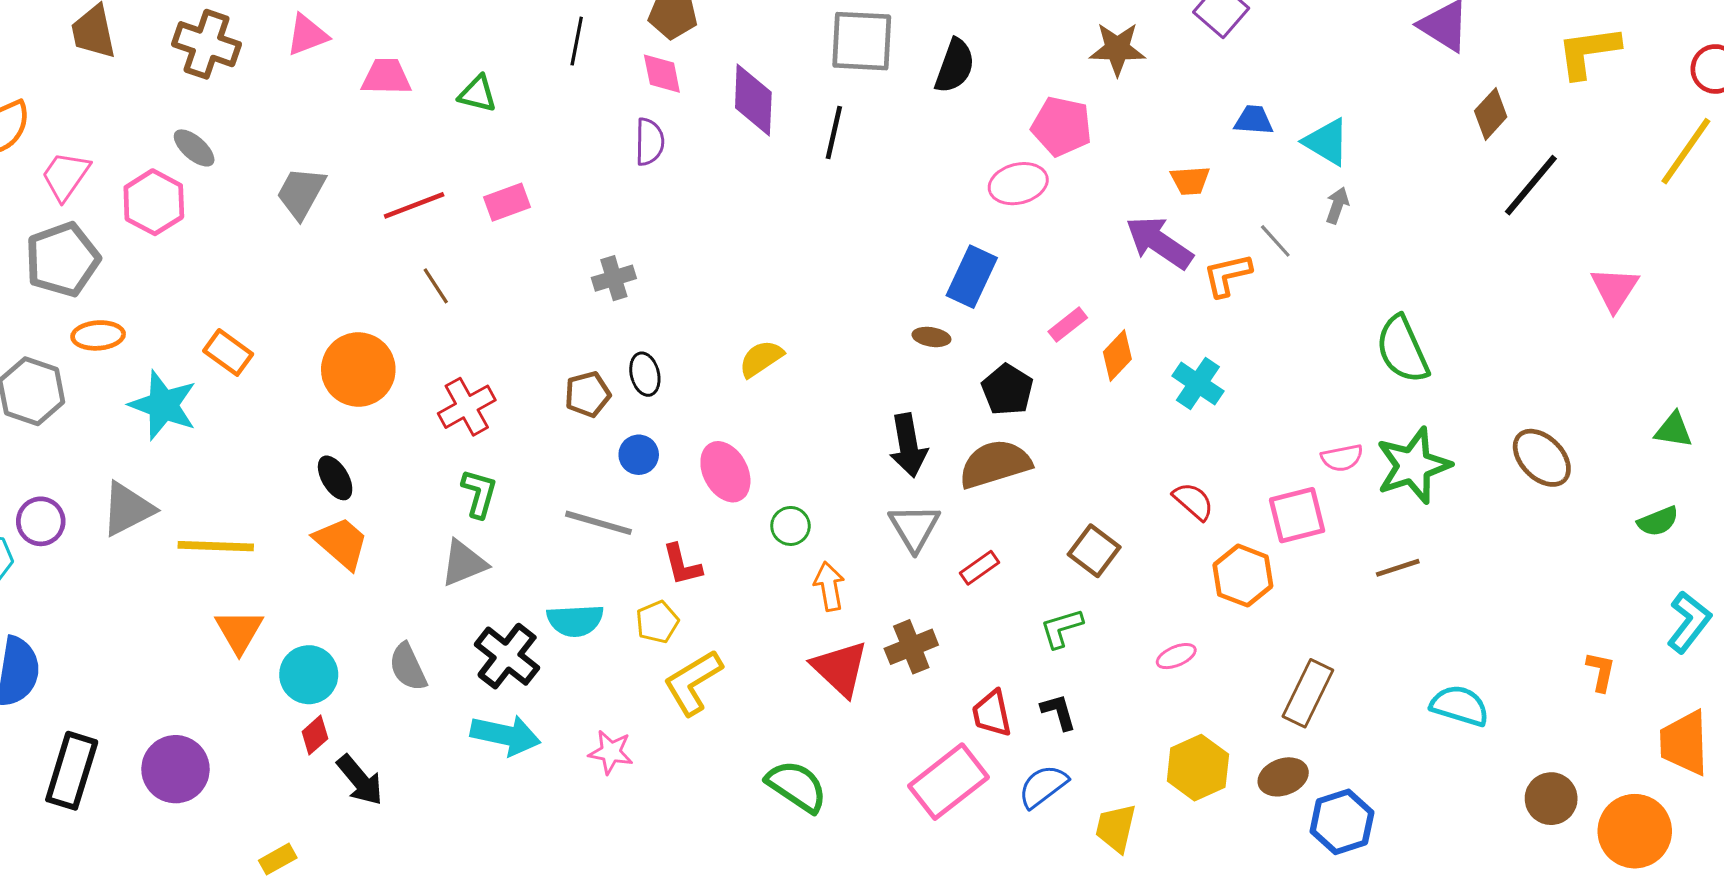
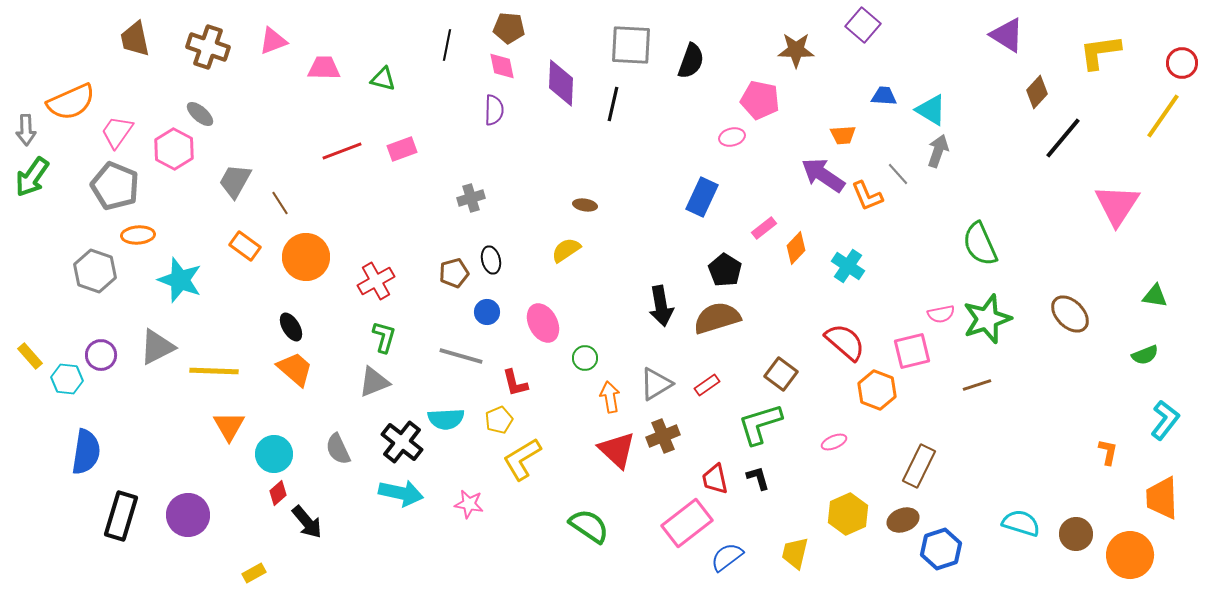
pink ellipse: (1018, 184) -> (732, 137), size x0.7
gray trapezoid: (301, 193) -> (235, 181), moved
gray arrow: (1337, 205) -> (938, 151), size x1.4
gray pentagon: (62, 260) -> (115, 186), turned -30
orange L-shape: (1227, 275) -> (867, 196), turned -100
brown line: (436, 286) -> (280, 203), moved
pink triangle: (1615, 289) -> (1117, 205), size x1.4
brown ellipse: (931, 337) -> (585, 205), moved
orange rectangle: (228, 352) -> (245, 246), moved
red semicircle: (1193, 501) -> (845, 342), size x1.5
gray triangle: (914, 528) -> (656, 384), moved, turned 30
green L-shape: (1062, 628) -> (760, 424), size x1.6
cyan semicircle: (1460, 706) -> (1021, 523), moved
blue semicircle: (1043, 786) -> (727, 557), moved

